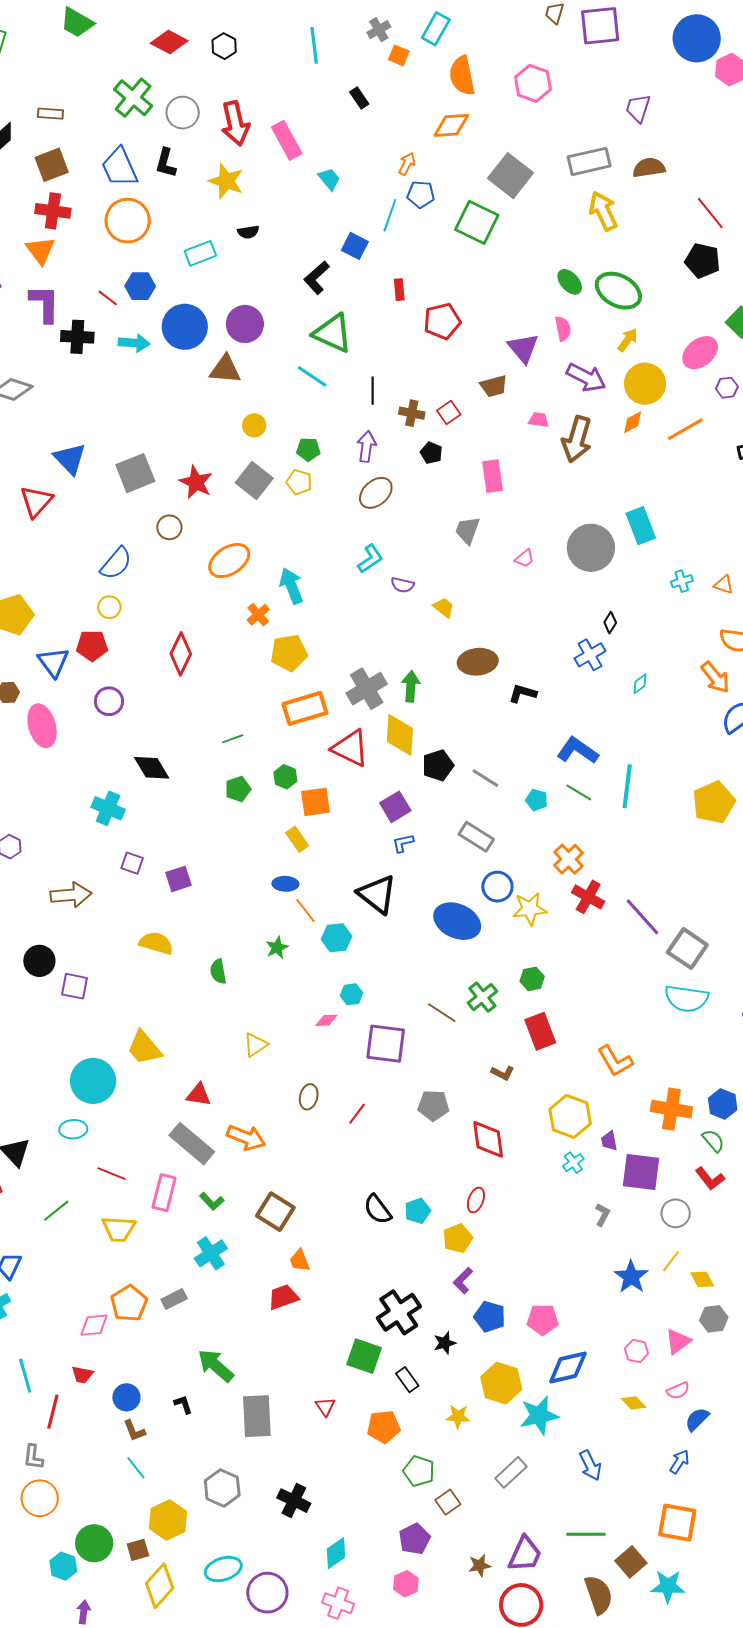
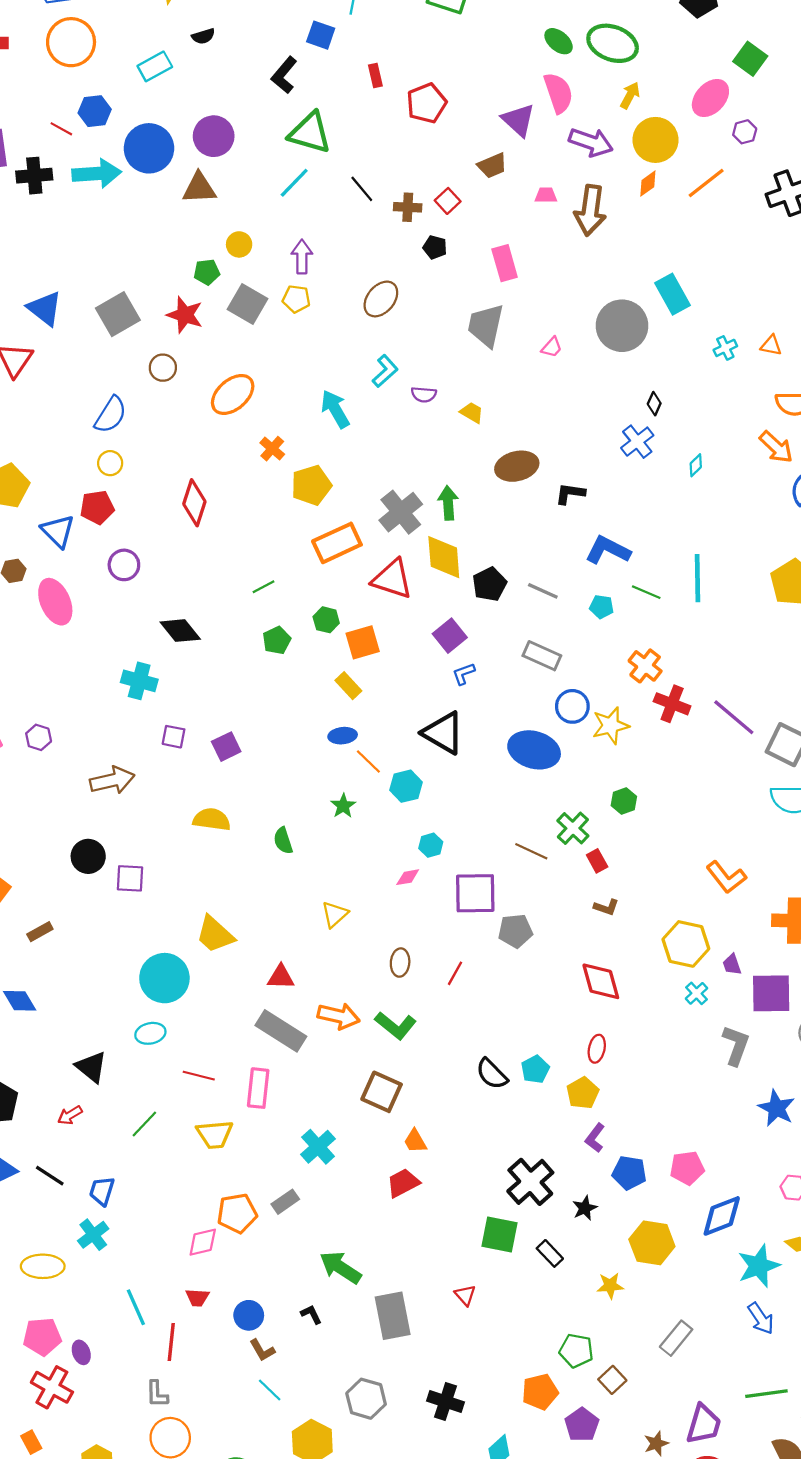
pink semicircle: (563, 329) -> (558, 93), size x1.5
cyan arrow: (134, 343) -> (97, 174), size x1.4
cyan line: (312, 376) -> (294, 183), turned -72
black line: (373, 391) -> (362, 189), turned -32
purple arrow: (366, 446) -> (302, 257), moved
green pentagon: (308, 449) -> (207, 272), moved
gray trapezoid: (467, 530) -> (486, 325), size x1.4
cyan arrow: (291, 586) -> (335, 409), moved
blue L-shape: (577, 750) -> (608, 550), moved
red rectangle: (540, 1031) -> (597, 861), moved, size x0.6
gray pentagon: (433, 1105) -> (515, 931), moved
green L-shape: (212, 1201) -> (396, 1026), moved, size x1.5
gray L-shape: (603, 1215) -> (736, 1045), size x1.6
orange pentagon: (129, 1303) -> (237, 1213), turned 30
cyan star: (539, 1415) -> (759, 1266), moved
orange pentagon: (384, 1427) -> (540, 1392), moved

